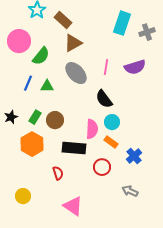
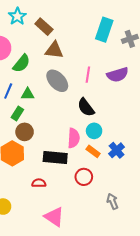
brown triangle: (73, 43) -> (54, 50), turned 36
green rectangle: (35, 117) -> (17, 114), moved
brown circle: (55, 120) -> (25, 132), moved
blue cross: (134, 156) -> (117, 150), moved
red semicircle: (58, 173) -> (39, 183), turned -72
gray arrow: (130, 191) -> (112, 201), turned 42

